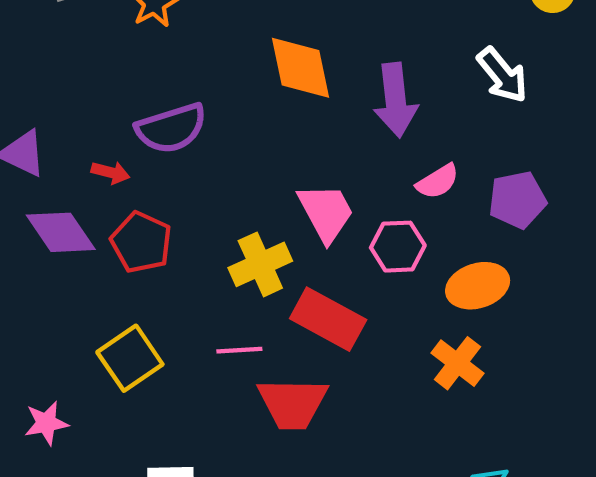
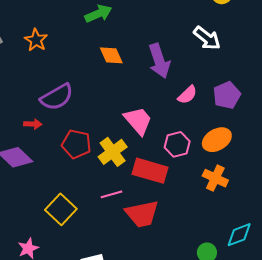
orange diamond: (300, 68) -> (111, 55), size x0.7
red pentagon: (141, 242) -> (76, 144), moved
pink hexagon: (398, 247) -> (177, 144), moved

